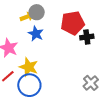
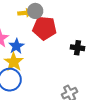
red pentagon: (73, 23) -> (44, 28), moved
blue star: (36, 34) -> (16, 46), moved

